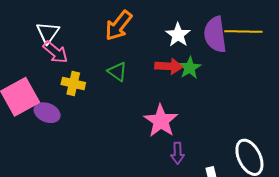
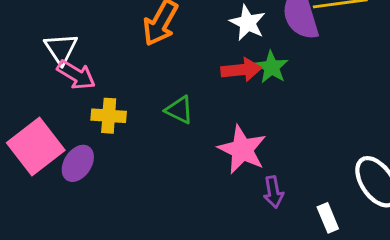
green triangle: (117, 72) -> (179, 110), moved
purple ellipse: (47, 113) -> (78, 163), turned -70

